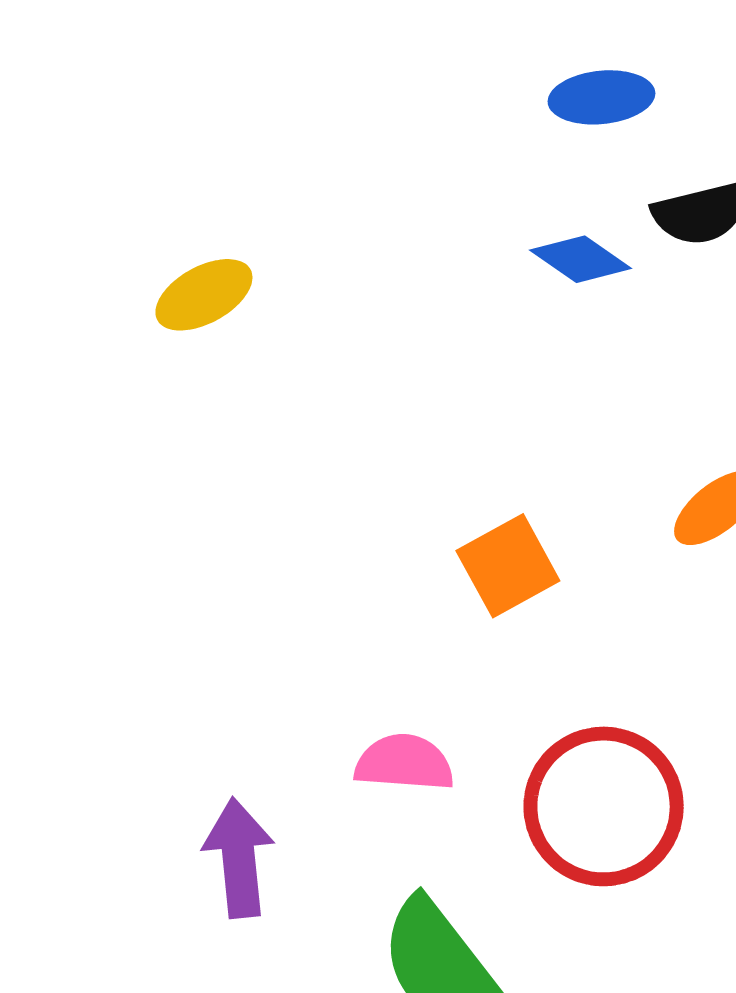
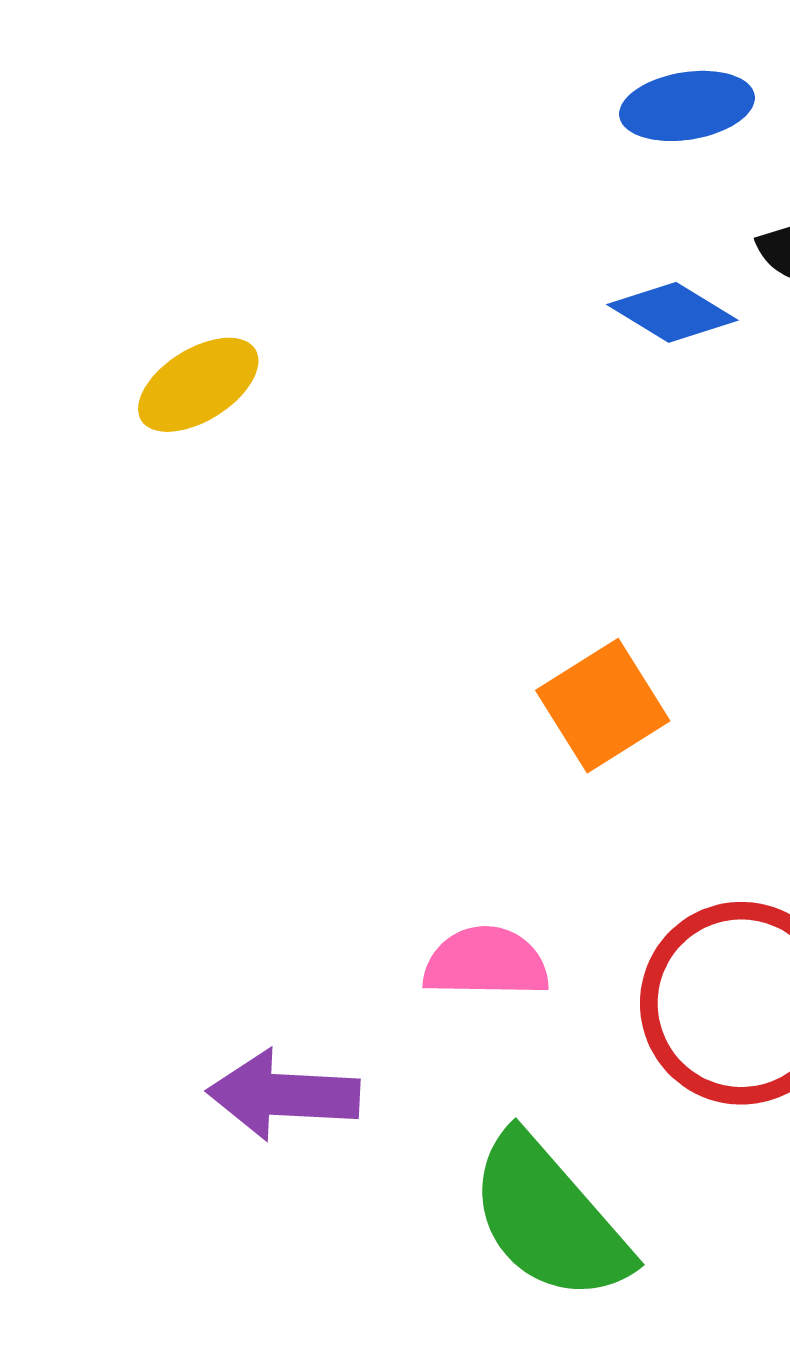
purple arrow: (239, 858) -> (283, 1095), turned -78

